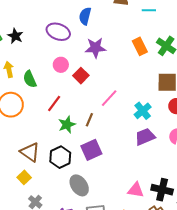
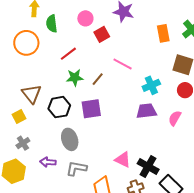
orange rectangle: (140, 46) -> (163, 33), moved
pink line: (109, 98) -> (123, 64), turned 60

